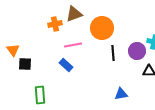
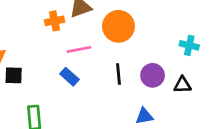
purple circle: (137, 51) -> (153, 75), moved
black line: (113, 53) -> (118, 74), moved

